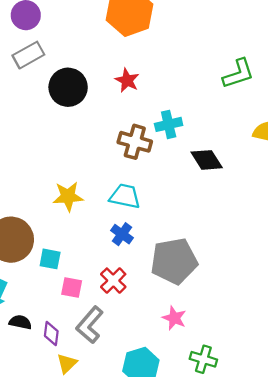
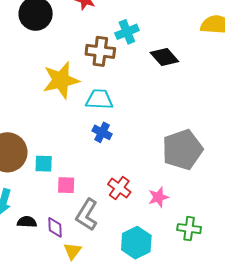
yellow star: (68, 196) -> (61, 80), moved, size x1.4
gray pentagon: (174, 261) -> (182, 150), moved
red cross: (113, 281) -> (119, 188), moved
pink star: (174, 318) -> (158, 197), turned -30

